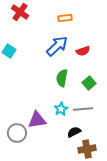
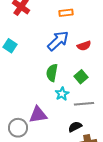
green semicircle: (62, 78) -> (52, 73), moved
green square: (89, 83) -> (81, 77), moved
cyan star: (61, 109) -> (62, 94), moved

